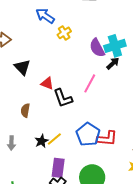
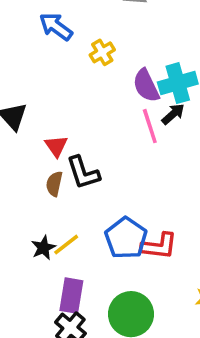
yellow cross: (64, 33) -> (102, 52), moved
red triangle: (47, 83) -> (56, 146), turned 32
pink line: (90, 83) -> (150, 126), moved, turned -48
brown semicircle: (25, 110) -> (54, 184), moved

